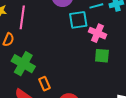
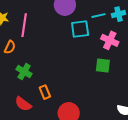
pink cross: (97, 33) -> (110, 40), moved
green cross: (23, 64) -> (24, 72), size x0.7

